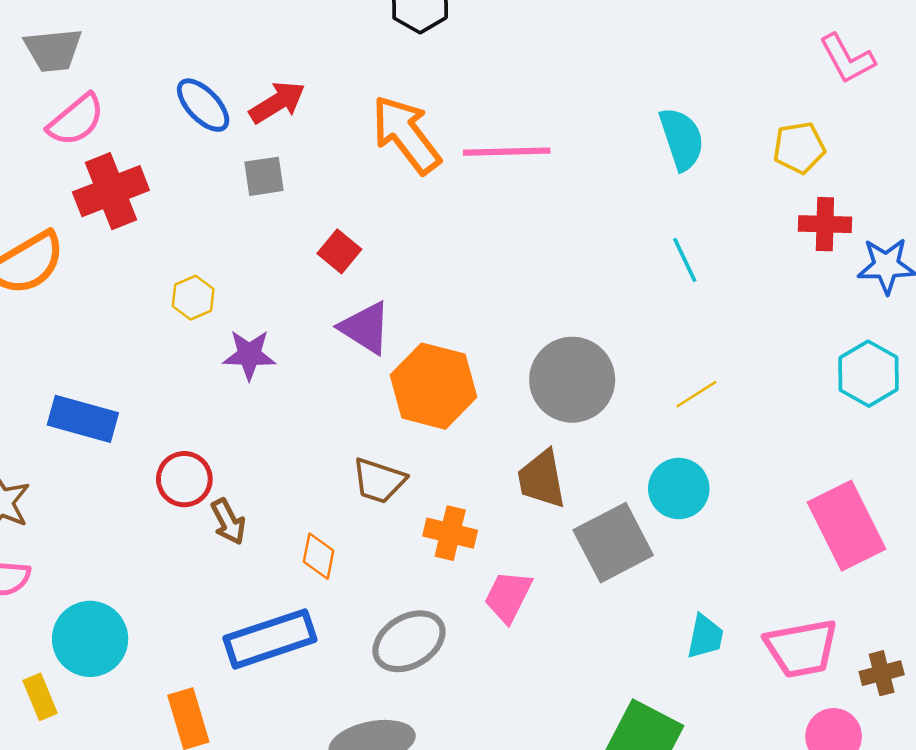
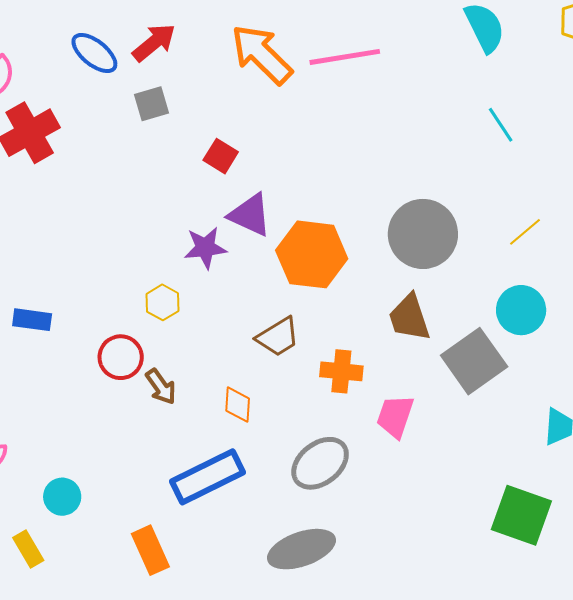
yellow hexagon: (193, 298) -> (162, 302), moved
purple star: (249, 355) -> (205, 248), moved
blue rectangle: (83, 419) -> (32, 320), size x0.7
brown trapezoid: (379, 481) -> (278, 337), turned -42
cyan circle: (90, 639) -> (62, 497), size x0.6

